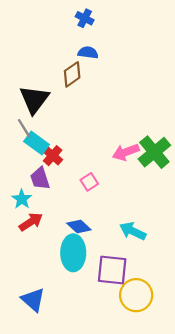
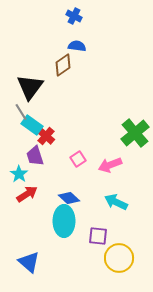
pink arrow: (126, 152) -> (110, 165), moved
purple square: (112, 270) -> (98, 236), size x0.7

